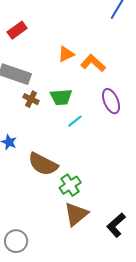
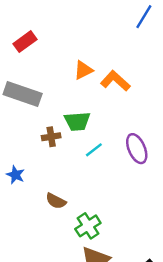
brown cross: (31, 99) -> (51, 137), moved, turned -35
purple ellipse: (111, 101) -> (137, 149), moved
brown semicircle: (43, 164) -> (56, 201), size x0.6

